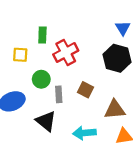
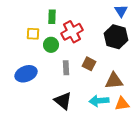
green circle: (41, 79) -> (51, 45), moved
black triangle: (46, 121) -> (63, 101), moved
cyan arrow: (84, 133) -> (99, 101), moved

